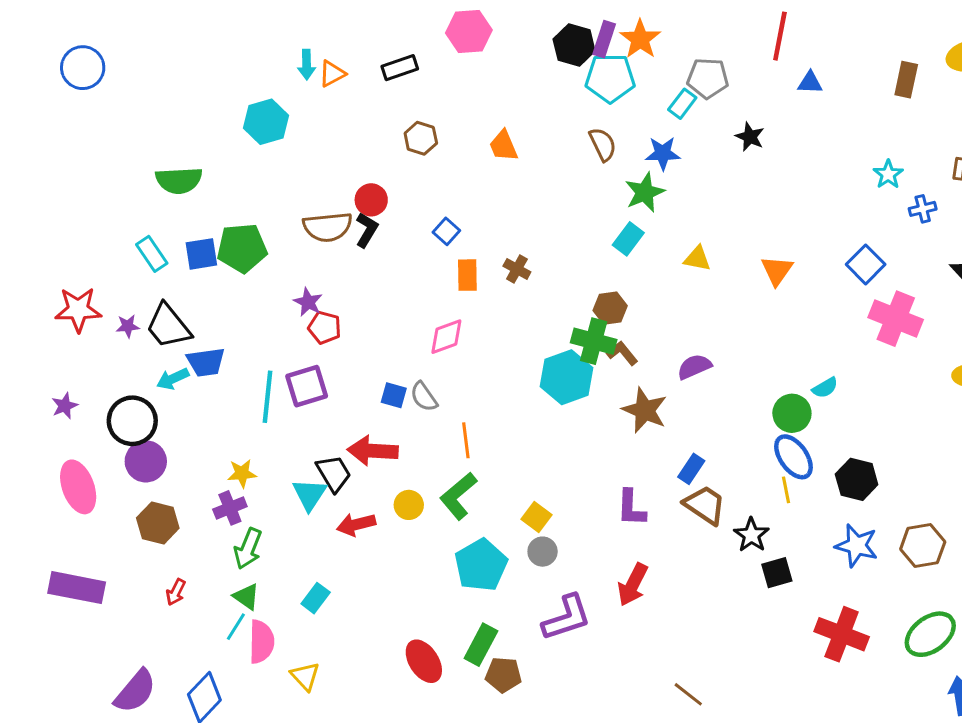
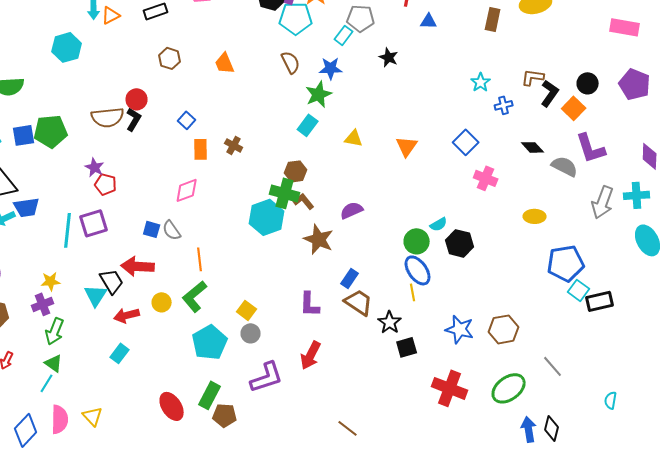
pink cross: (896, 319) -> (486, 178), size x0.7
black hexagon: (857, 479) -> (460, 243), moved
cyan rectangle: (316, 598) -> (120, 353), moved
pink semicircle: (261, 642) -> (60, 419), moved

